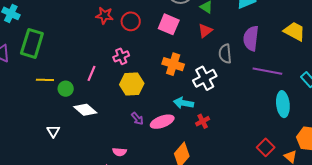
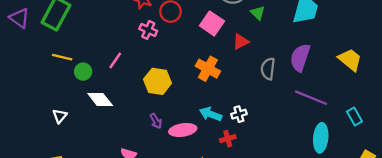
red triangle: (205, 31) -> (241, 42), moved
pink cross: (121, 56) -> (148, 30), moved, turned 35
white cross: (205, 78) -> (239, 114), moved, size x0.6

